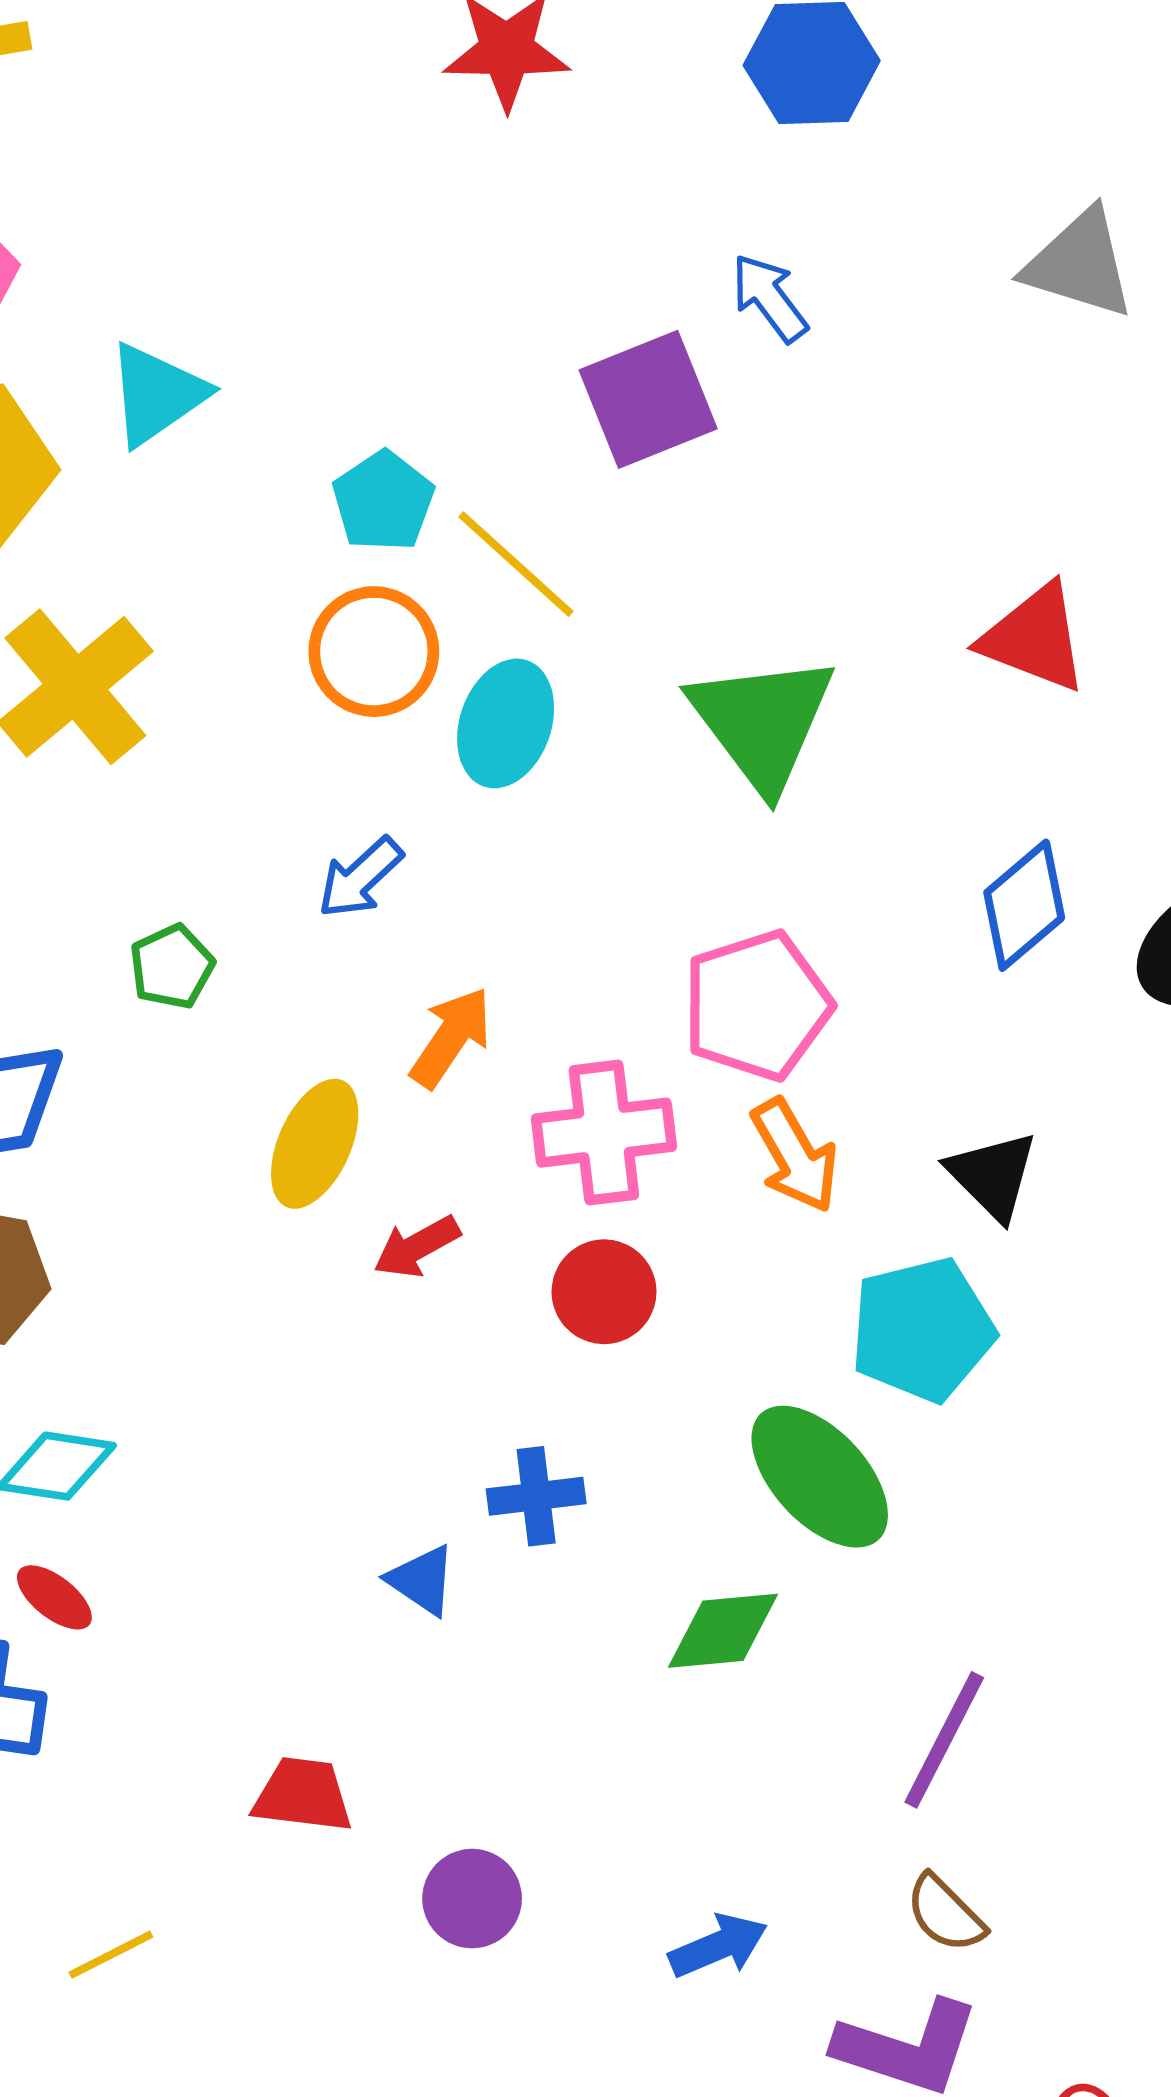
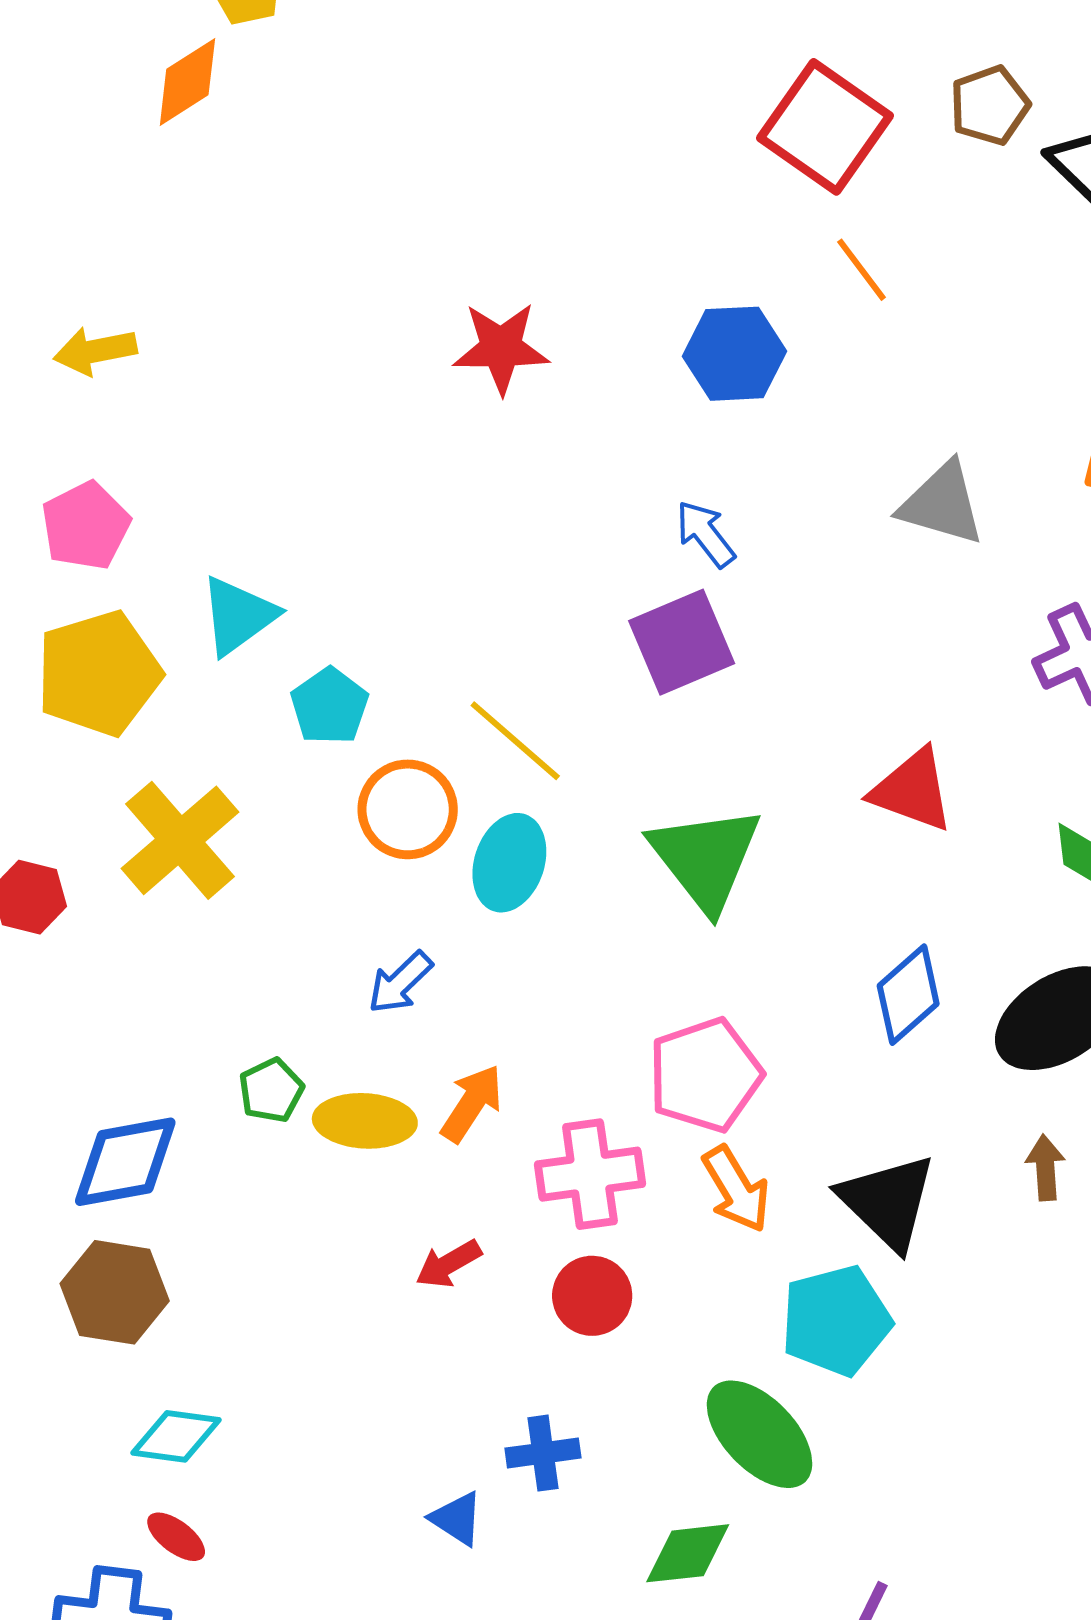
purple square: (648, 399) -> (682, 642), moved
cyan pentagon: (383, 501) -> (330, 706), moved
green pentagon: (172, 967) -> (271, 1090), moved
yellow ellipse: (315, 1144) -> (365, 1121), moved, turned 70
black triangle: (993, 1175) -> (888, 1202), size x1.4

